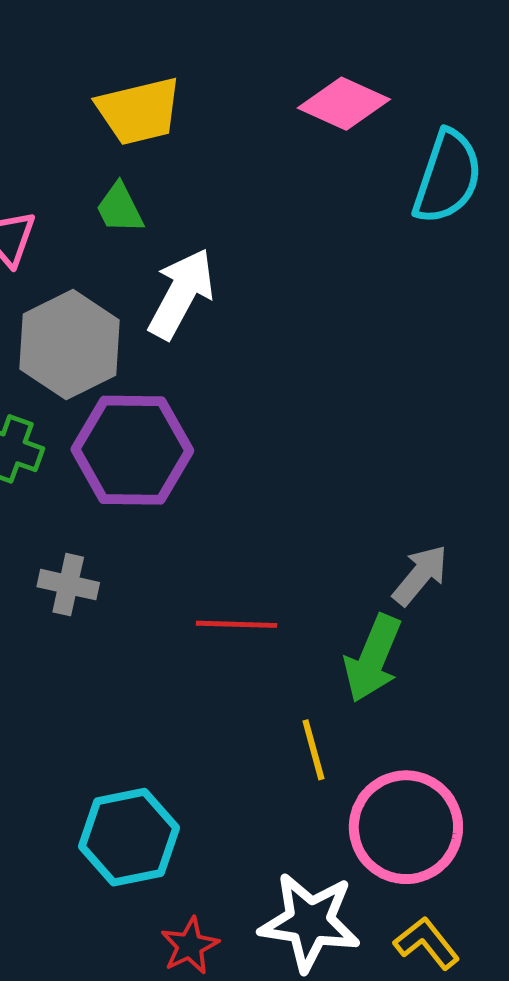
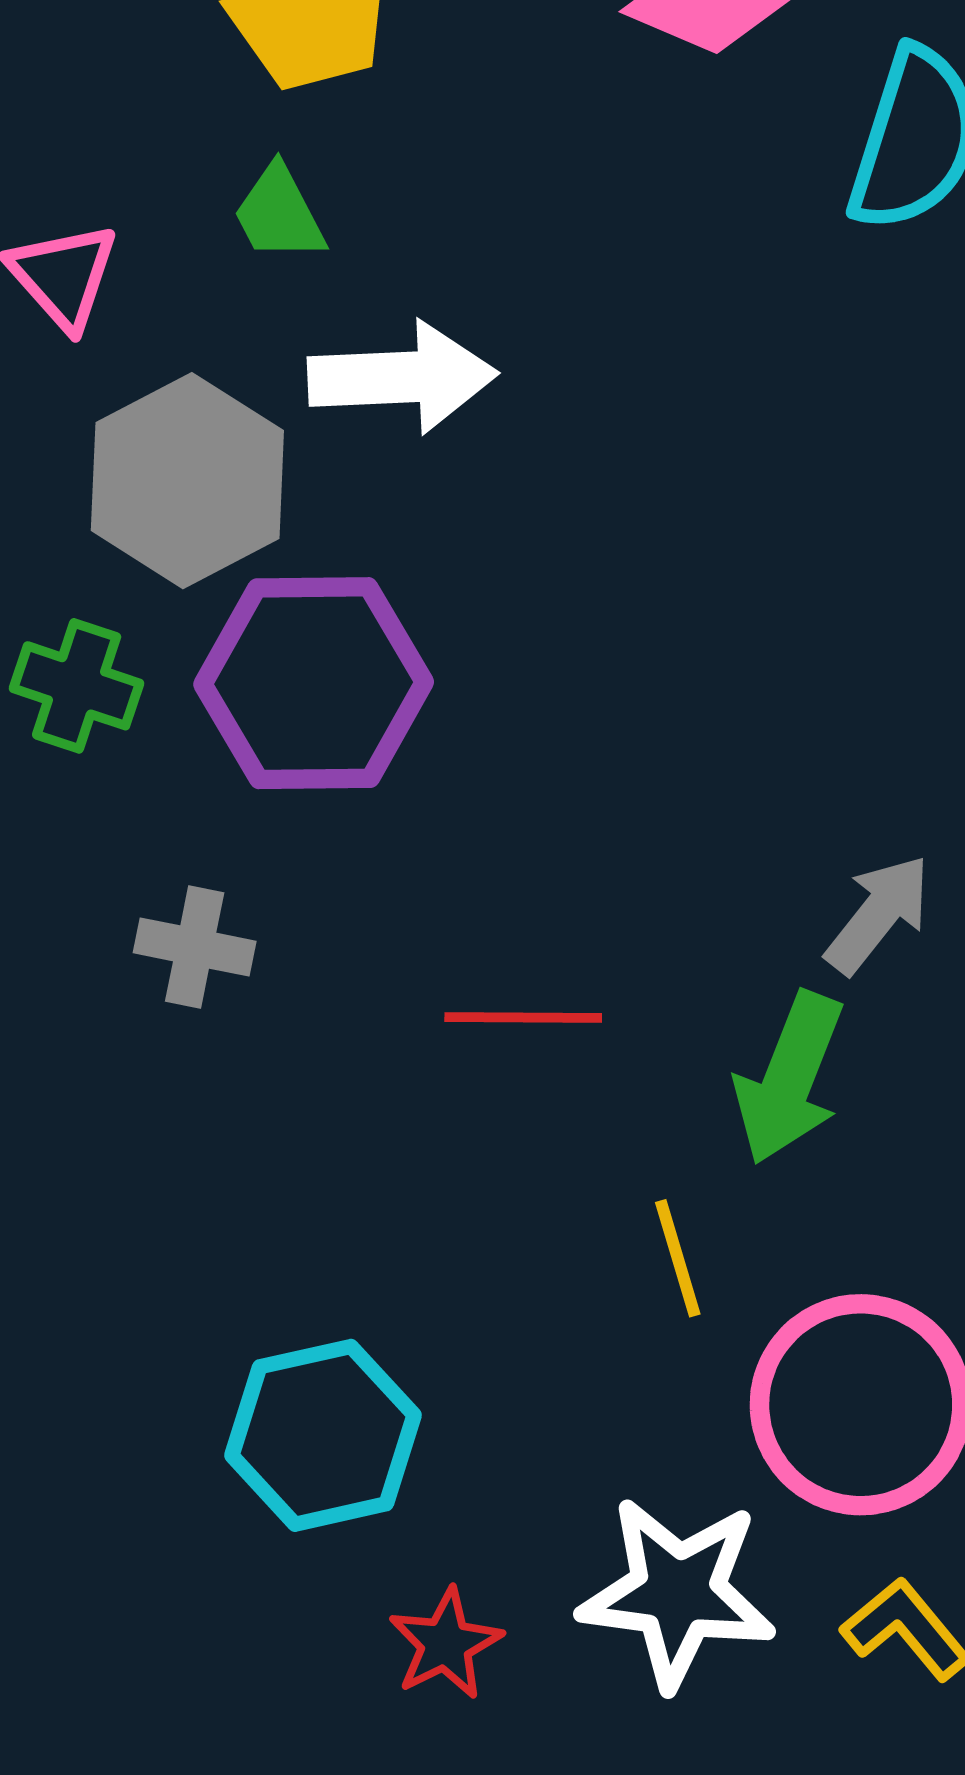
white arrow: (181, 294) -> (402, 377), turned 60

